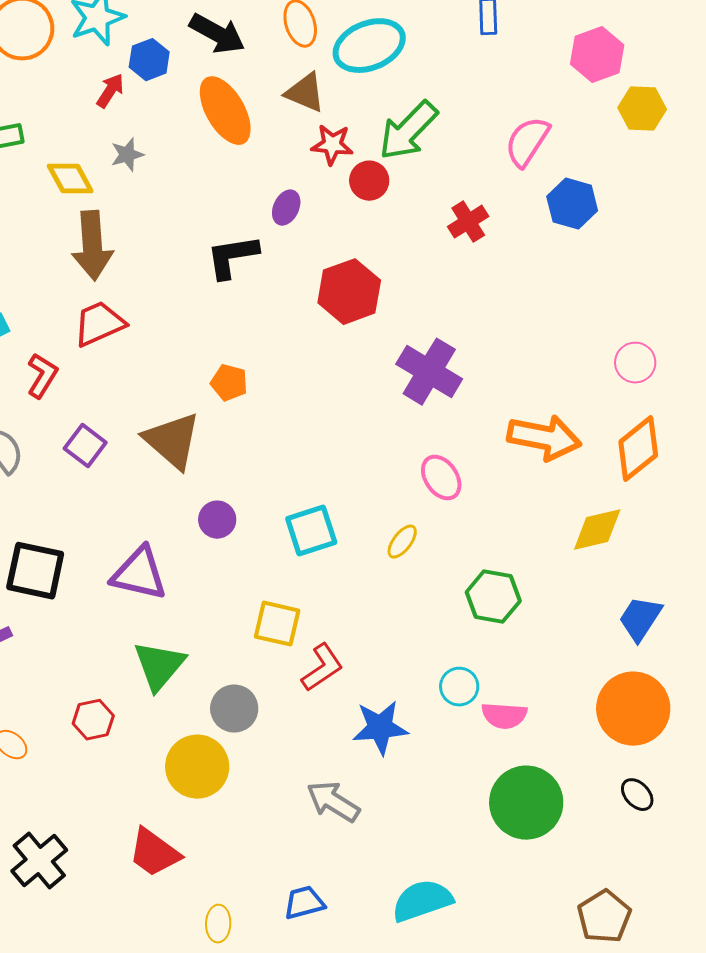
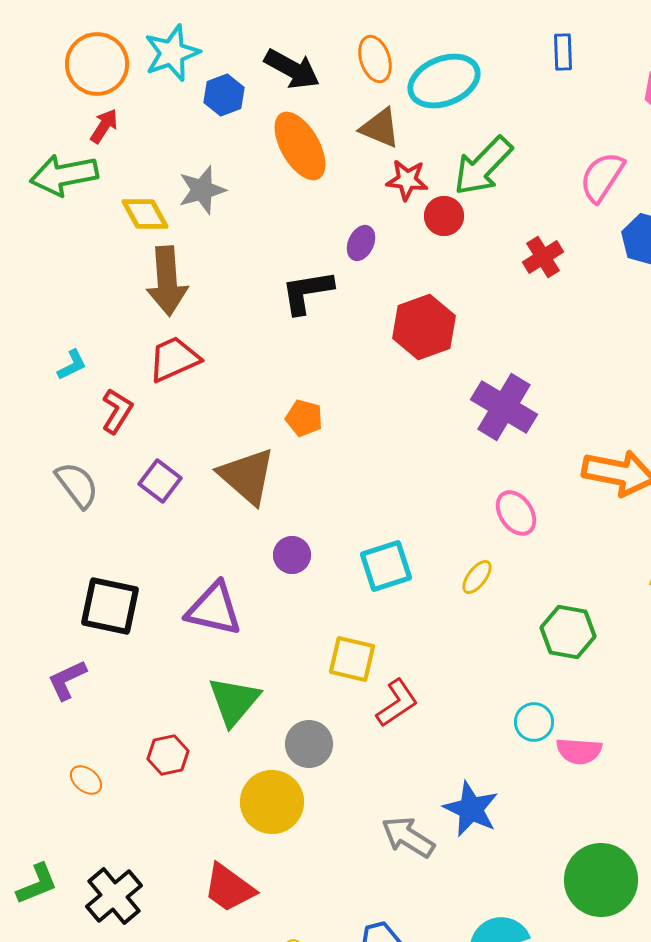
red arrow: (110, 91) -> (104, 126), moved
gray star: (127, 155) -> (202, 190), size x1.4
blue star: (380, 728) -> (471, 809), moved, turned 30
green circle: (526, 803) -> (601, 880), moved

